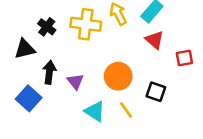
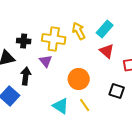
black cross: (47, 27) -> (24, 41), turned -32
purple triangle: (75, 81) -> (46, 61), moved
black square: (156, 92) -> (117, 91), moved

